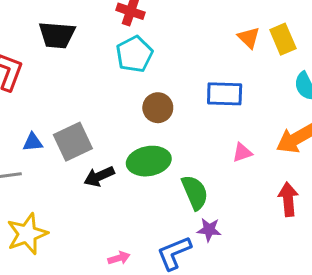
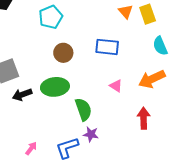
pink triangle: (242, 153) -> (116, 86), turned 48
pink arrow: (119, 258) -> (31, 148), turned -40

